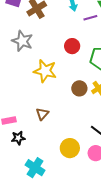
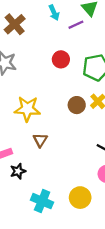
yellow star: (45, 71) -> (27, 109), moved
yellow circle: (70, 148) -> (80, 198), moved

